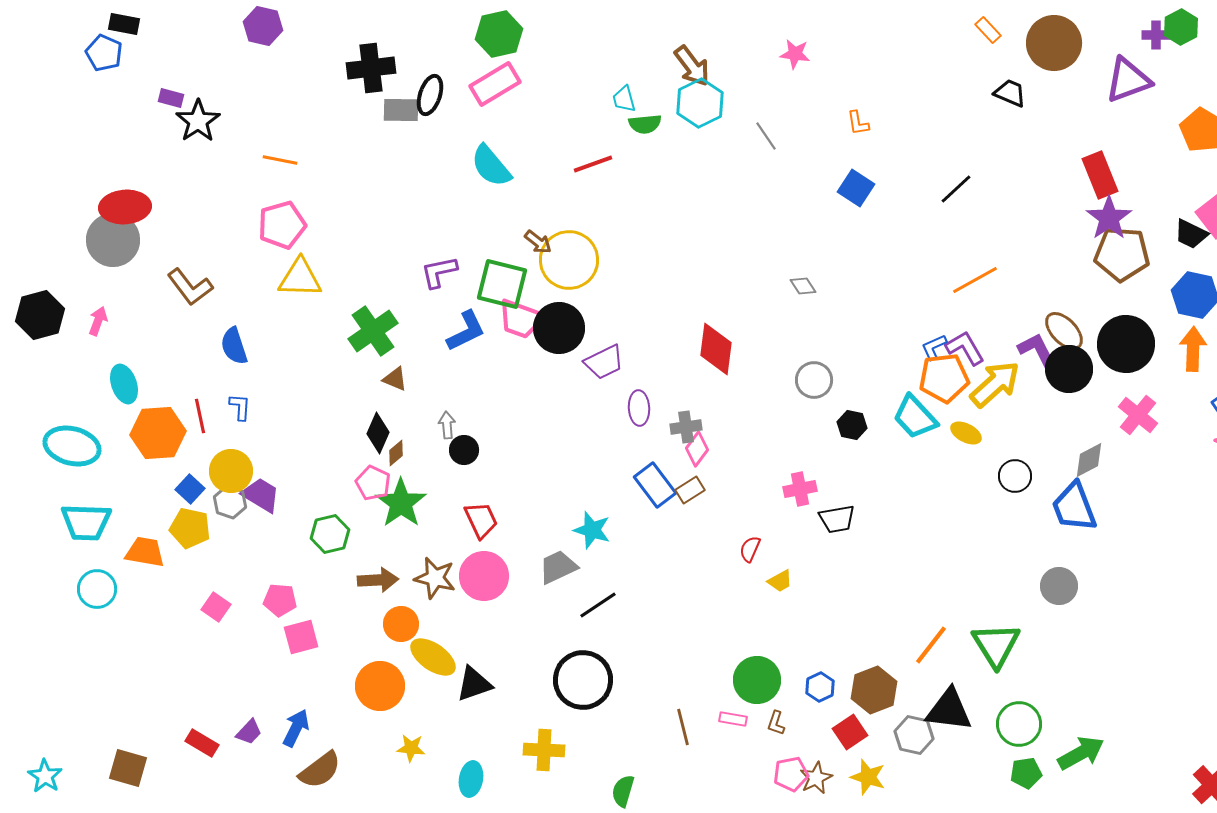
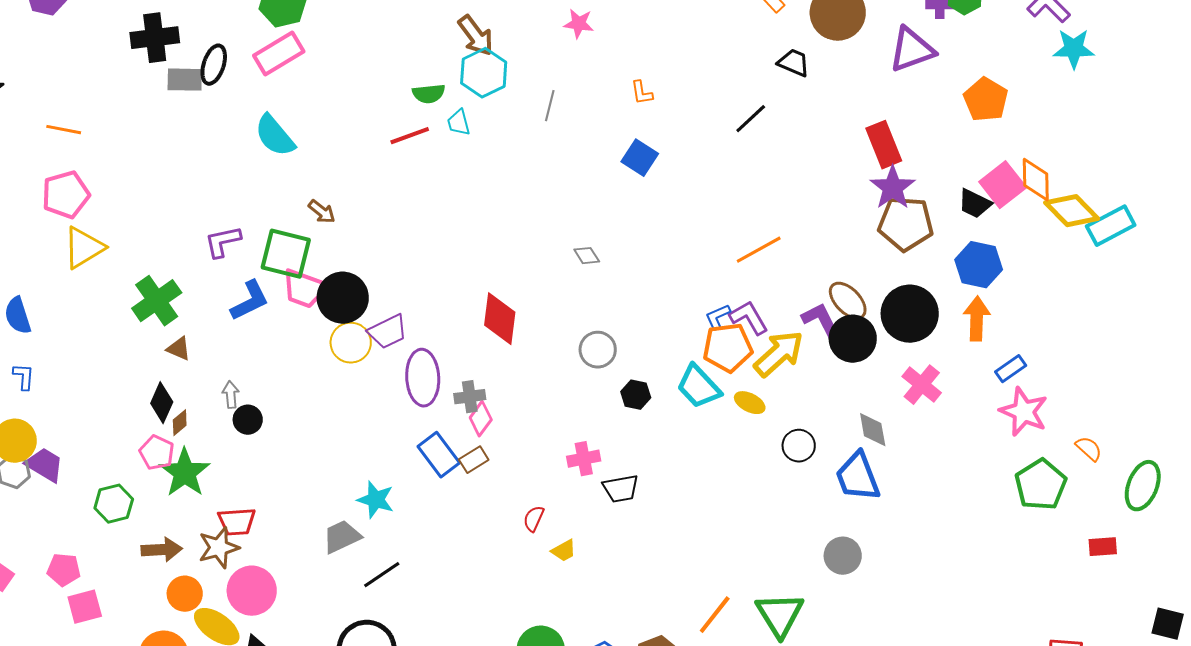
cyan trapezoid: (624, 99) -> (459, 123), moved
gray line: (766, 136) -> (550, 106), turned 48
red line: (593, 164) -> (410, 136), moved
black line: (956, 189) -> (751, 119), moved
yellow circle: (569, 260) -> (351, 343), moved, size x0.7
yellow triangle: (300, 278) -> (84, 248), turned -33
purple ellipse: (639, 408) -> (423, 378), size x1.6
gray diamond: (1089, 460) -> (873, 430), turned -72
red trapezoid: (481, 520) -> (237, 522), moved, turned 111
pink circle: (484, 576) -> (252, 591), moved
brown star: (435, 578) -> (219, 548), turned -30

